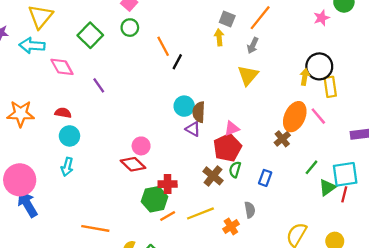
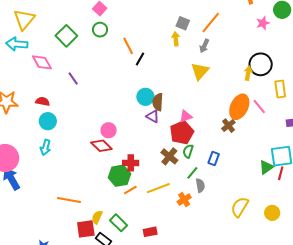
yellow rectangle: (330, 87) -> (280, 89), moved
green line: (312, 167) -> (192, 173), moved

